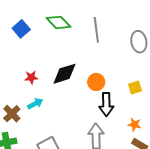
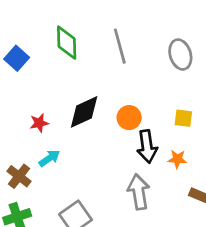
green diamond: (59, 22) -> (67, 43), turned 50
yellow square: (135, 88) -> (183, 118), turned 32
orange star: (134, 125) -> (177, 159), moved

